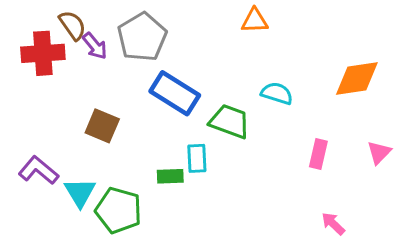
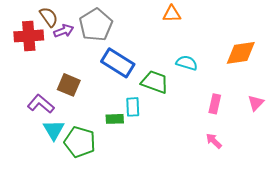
purple arrow: (95, 46) -> (64, 31), turned -72
purple L-shape: (38, 170) -> (41, 104), moved
pink arrow: (333, 224) -> (214, 141), moved

